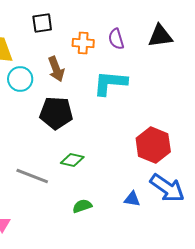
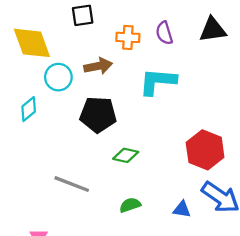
brown arrow: (56, 69) -> (98, 66), turned -80
green diamond: (72, 160) -> (126, 155), moved
green semicircle: (82, 206) -> (130, 205), moved

